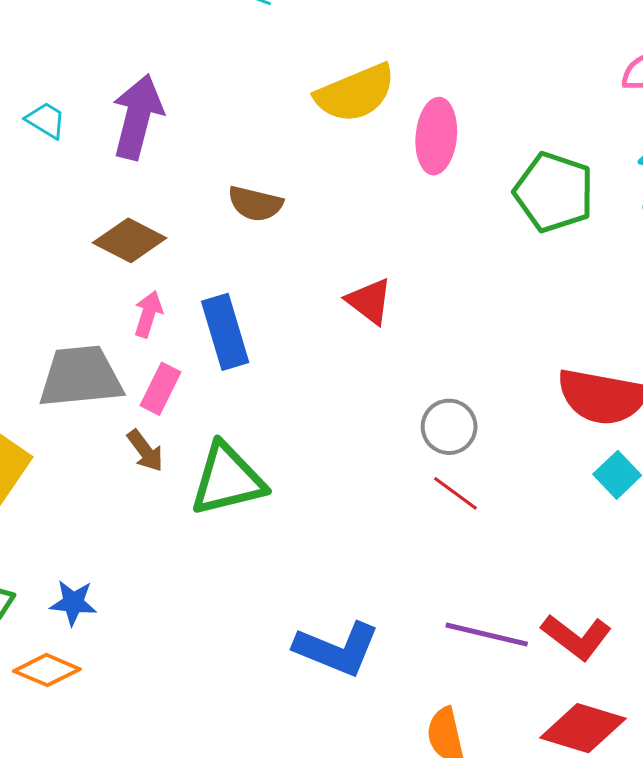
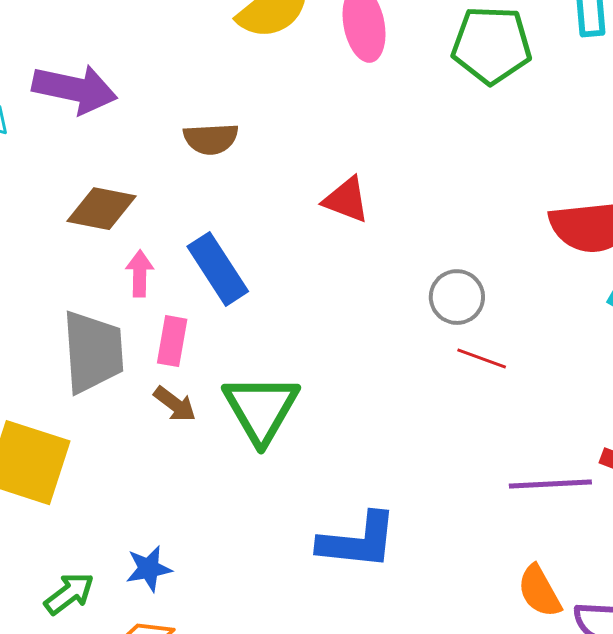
purple arrow: (137, 117) -> (75, 89), turned 104
gray trapezoid: (81, 377) -> (93, 352), turned 108
green triangle: (228, 480) -> (261, 409), turned -30
blue L-shape: (337, 649) -> (358, 541), moved

